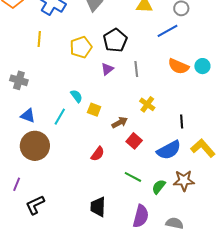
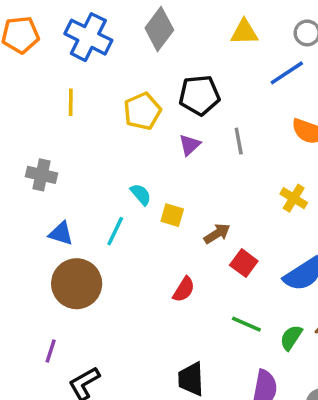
black pentagon: (115, 40) -> (199, 95), turned 30
yellow cross: (147, 104) -> (294, 198), moved

